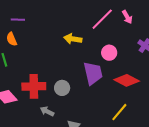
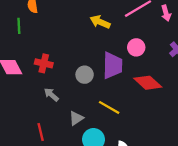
red cross: (34, 86) -> (44, 63), size x0.7
gray circle: (62, 88) -> (85, 75), moved
yellow line: (119, 112) -> (109, 107), moved, turned 66

